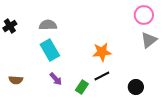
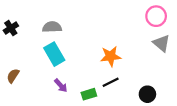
gray triangle: (149, 40) -> (162, 43), turned -42
brown semicircle: (16, 80) -> (13, 76), moved, turned 120
green rectangle: (82, 87) -> (89, 94), turned 40

